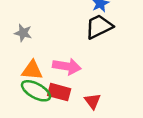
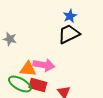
orange triangle: (32, 70) -> (28, 69), moved

